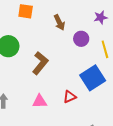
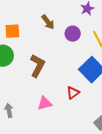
orange square: (26, 11) -> (12, 31), moved

